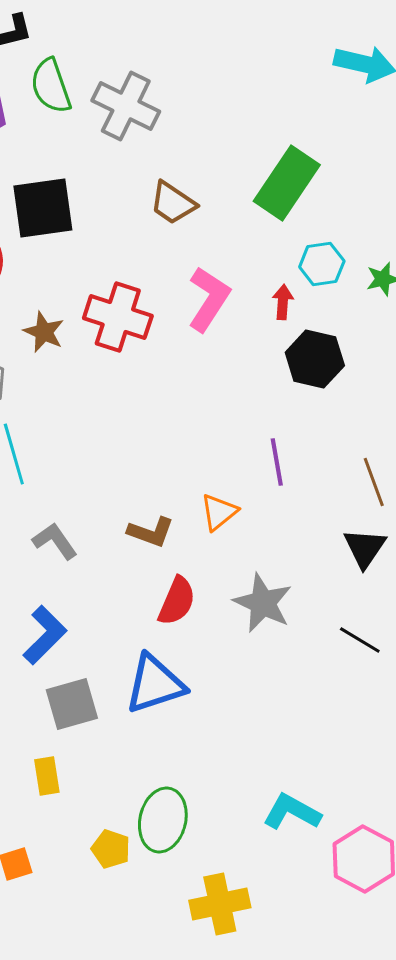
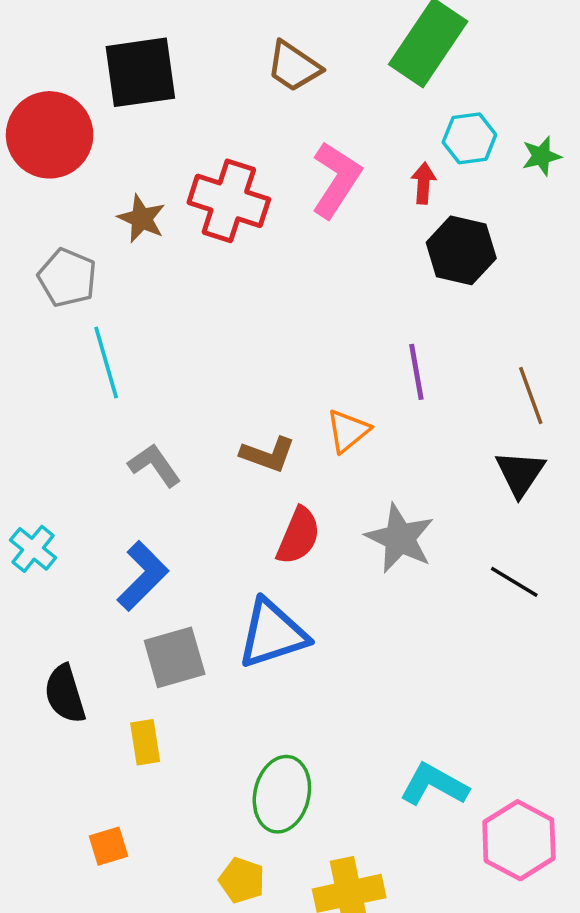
yellow pentagon: (111, 849) -> (242, 880), moved

